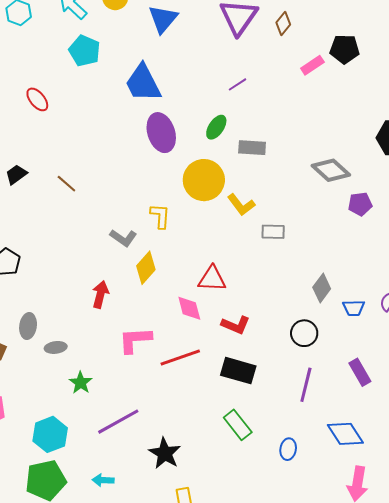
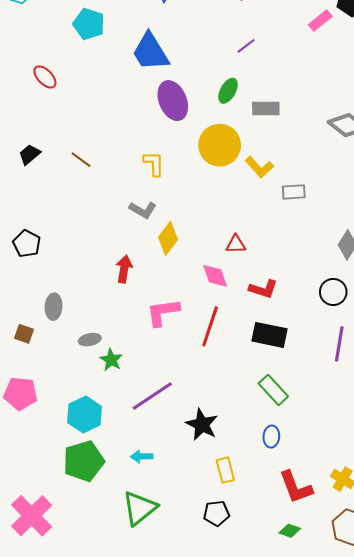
yellow L-shape: (160, 216) -> (154, 164), moved
red triangle: (212, 279) -> (236, 244), size x0.7
gray ellipse: (56, 347) -> (90, 340), moved
red line: (180, 358) -> (210, 326), turned -48
blue ellipse: (288, 449) -> (271, 437), moved

